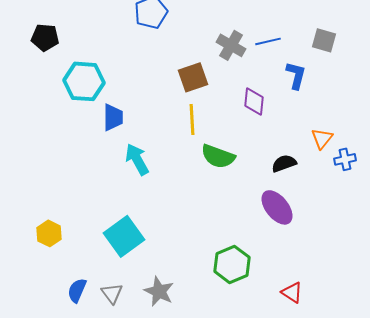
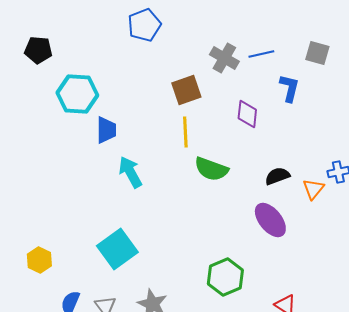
orange triangle: (322, 138) -> (313, 189), moved
yellow hexagon: (49, 233) -> (39, 260), moved

